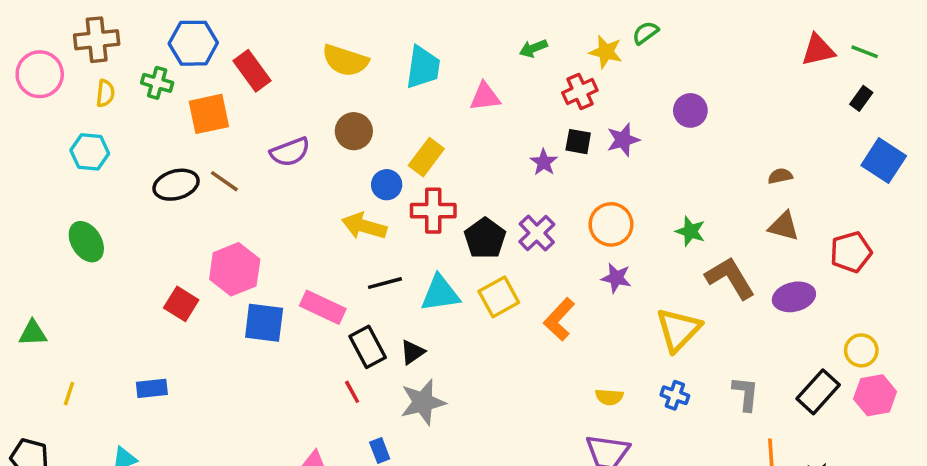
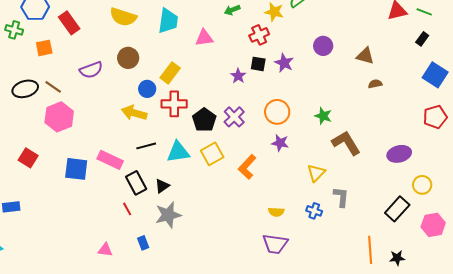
orange square: (209, 114) -> (44, 48), size x0.7
purple star: (623, 140) -> (284, 63), turned -30
brown triangle: (784, 226) -> (365, 56), moved
red pentagon: (851, 252) -> (435, 117), moved
pink hexagon: (235, 269) -> (59, 117), moved
purple ellipse: (794, 297) -> (399, 154), moved
yellow triangle: (678, 330) -> (316, 173), size x0.7
gray L-shape: (746, 394) -> (341, 197), moved
pink hexagon: (875, 395) -> (433, 225), moved

